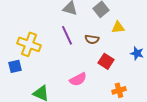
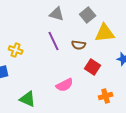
yellow triangle: (118, 27) -> (105, 33), size x1.5
yellow cross: (29, 44) -> (16, 50), size x0.6

